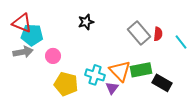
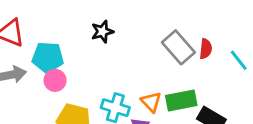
cyan pentagon: (32, 35) -> (48, 57), moved
orange triangle: (120, 71) -> (151, 102), size x0.7

